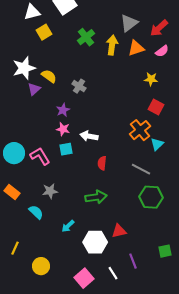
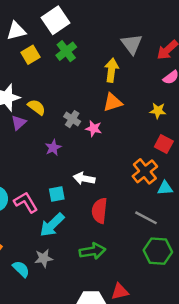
gray triangle: (129, 23) -> (132, 44), turned -30
green cross: (86, 37) -> (66, 51), moved
orange triangle: (136, 48) -> (113, 102), moved
pink star: (63, 129) -> (94, 129), moved
cyan triangle: (157, 144) -> (165, 188), turned 40
red semicircle: (102, 163) -> (100, 211), size x1.5
gray star: (50, 191) -> (44, 258), moved
cyan arrow: (68, 226) -> (52, 225), moved, size x1.6

